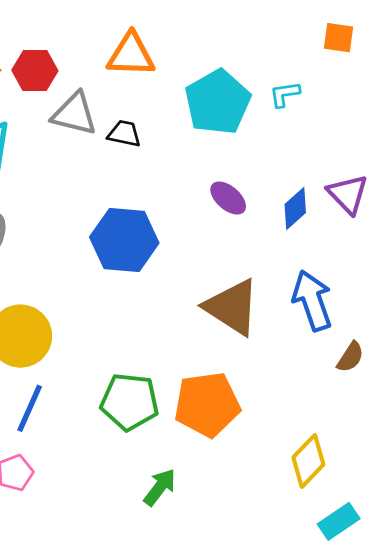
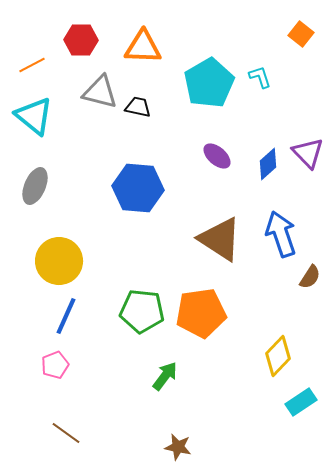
orange square: (339, 38) -> (301, 34), turned 30
red hexagon: (35, 71) -> (81, 40), moved
cyan L-shape: (285, 94) -> (260, 77), turned 80

